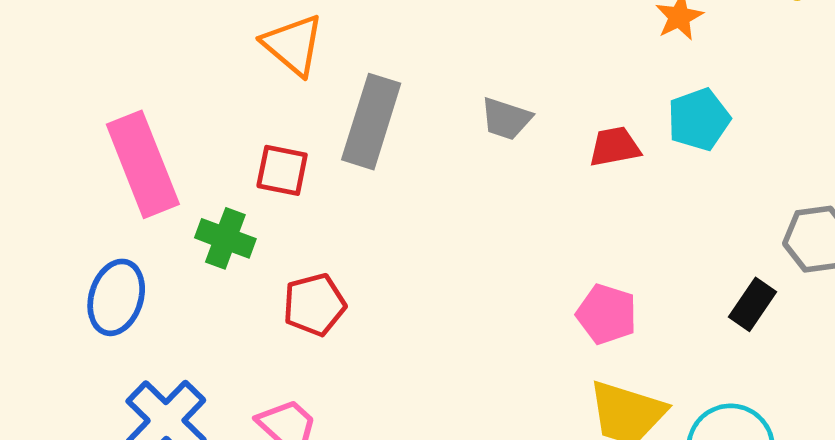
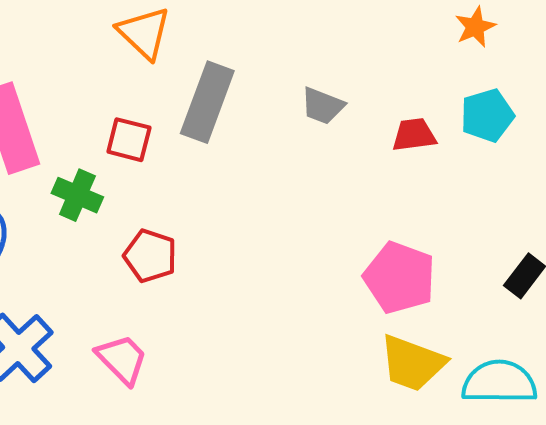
red pentagon: (314, 305) -> (150, 256), turned 30
pink pentagon: (607, 314) -> (399, 278), size x1.4

